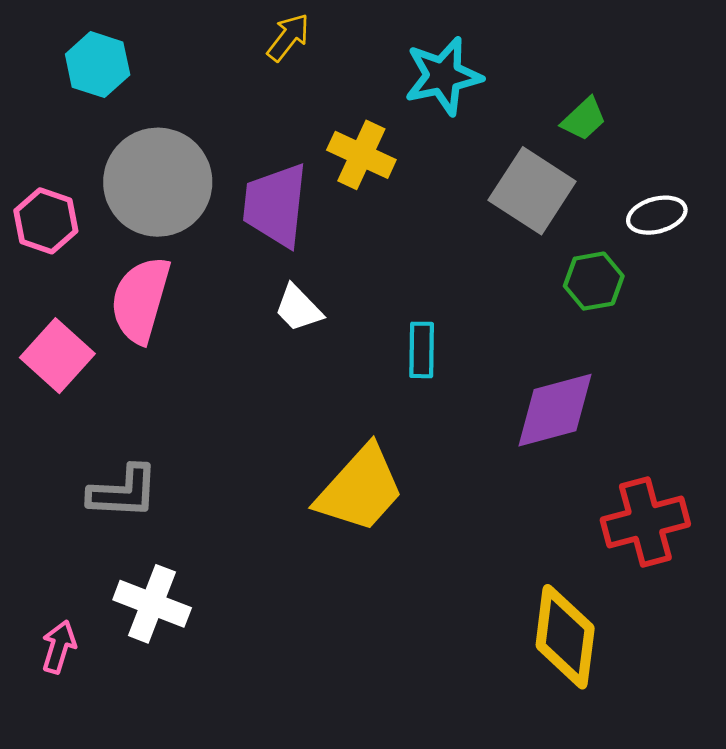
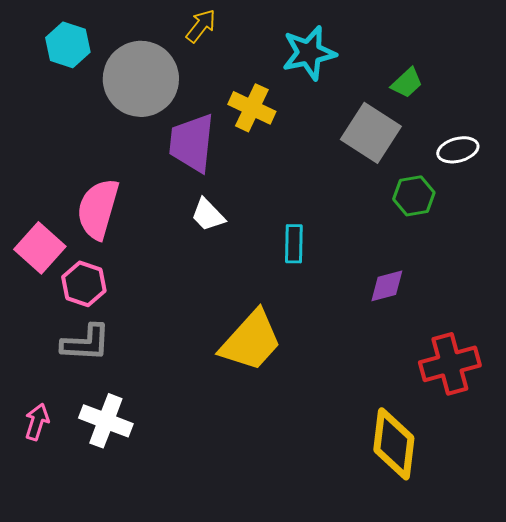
gray circle: (158, 182) -> (141, 79), moved
pink hexagon: (46, 221) -> (84, 284), moved
purple diamond: (555, 410) -> (387, 286), size x0.6
pink arrow: (59, 647) -> (37, 422), moved

